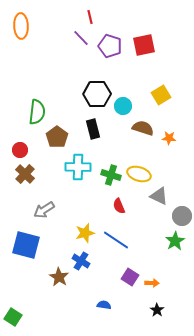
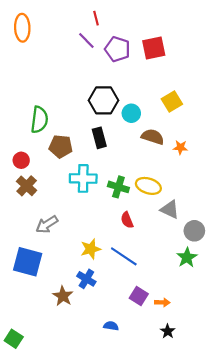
brown pentagon: (57, 137) -> (61, 146), turned -30

